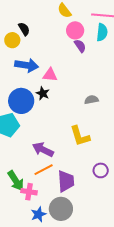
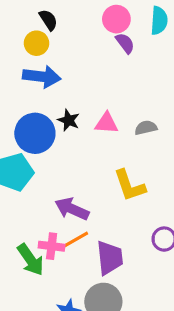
black semicircle: (24, 29) -> (48, 20), moved
yellow circle: (12, 40) -> (37, 43), moved
pink triangle: (50, 75) -> (106, 123), moved
pink cross: (29, 192) -> (52, 246), moved

